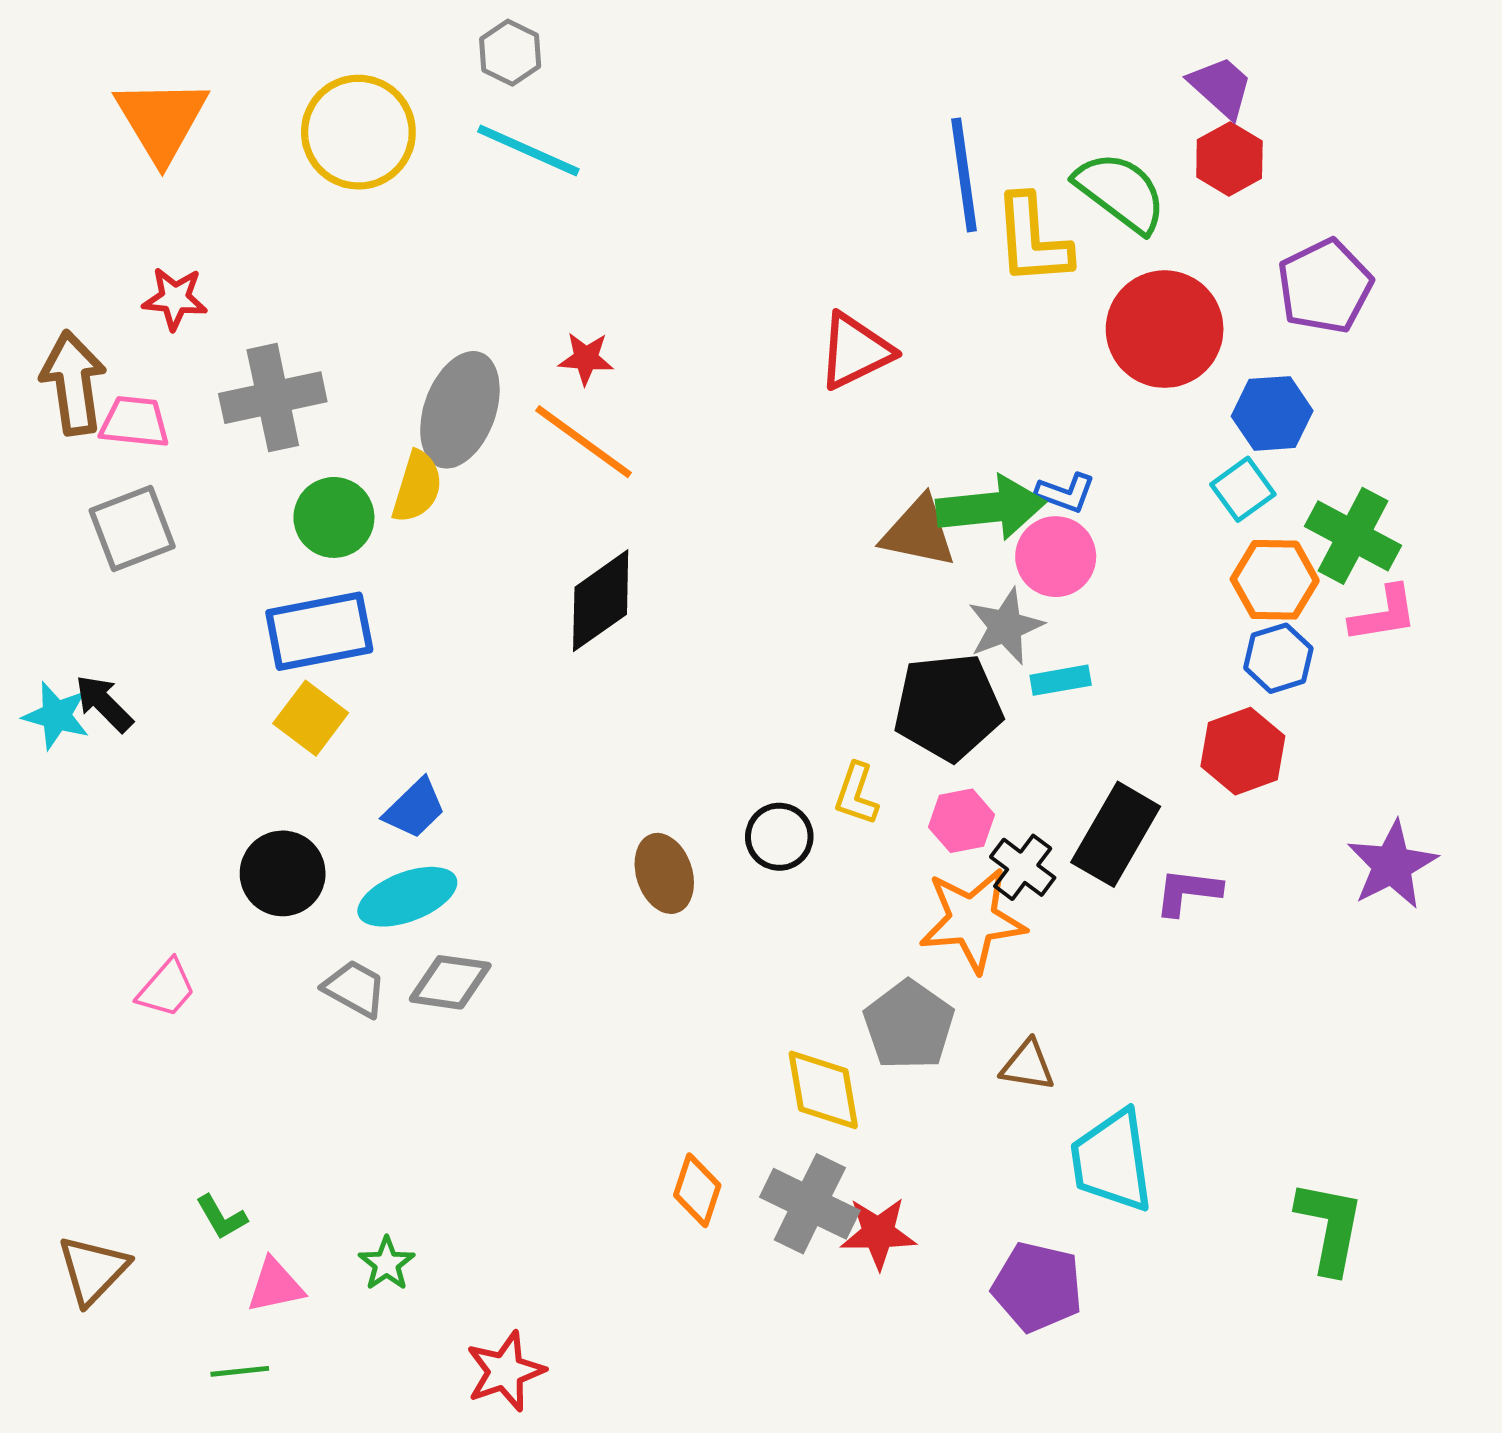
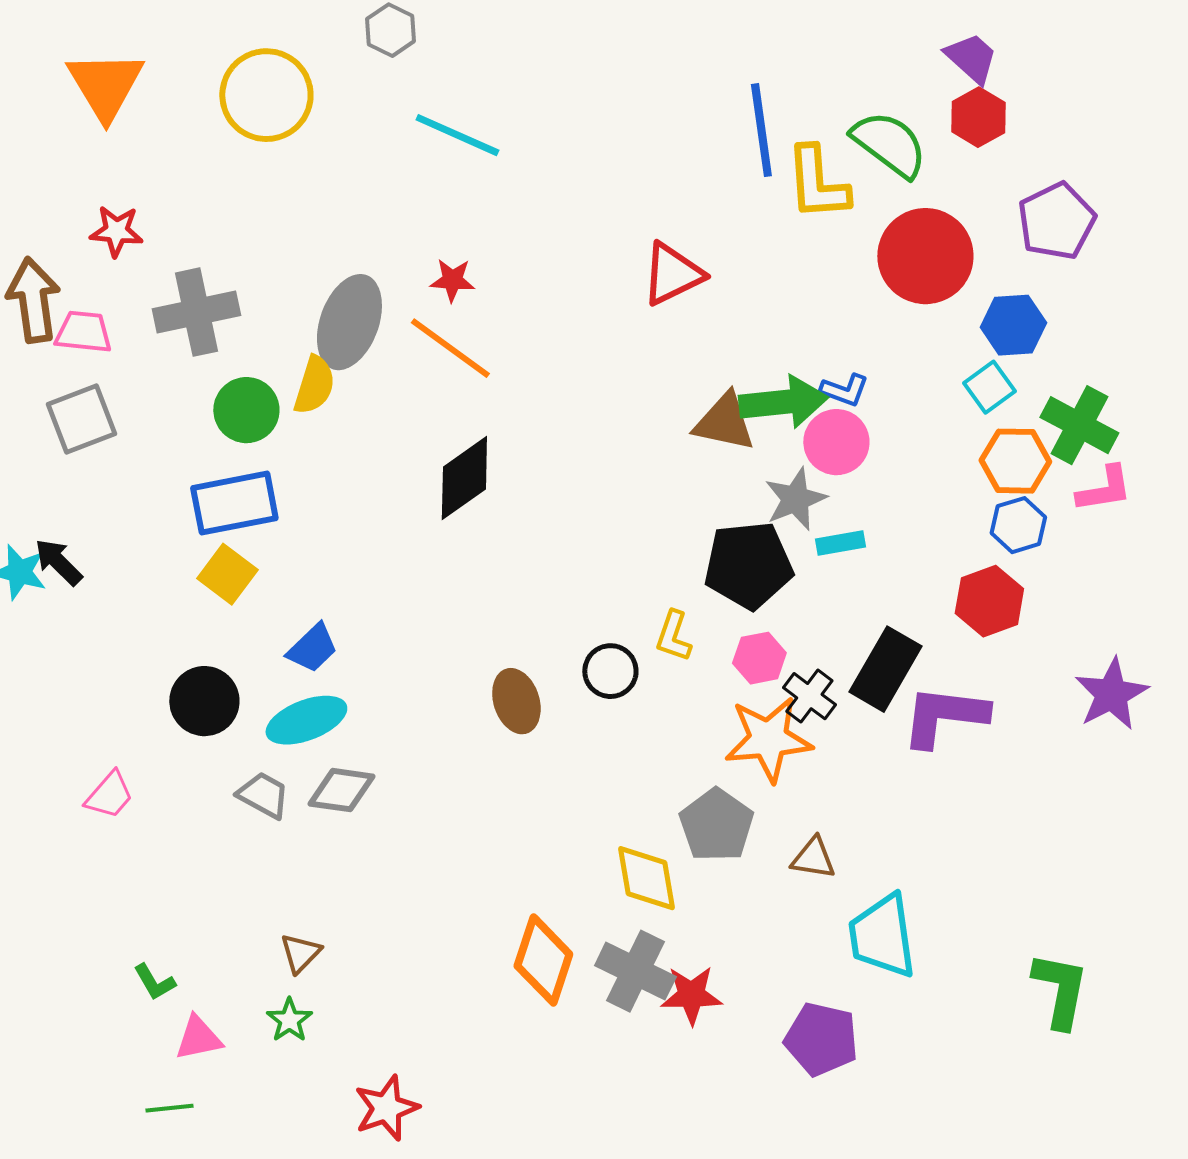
cyan line: (528, 150) -> (457, 135), moved
purple L-shape: (1188, 892) -> (944, 716), size x1.6
orange diamond: (697, 1190) -> (543, 960), size x1.5
brown triangle: (93, 1270) -> (300, 953), moved, size x0.7

